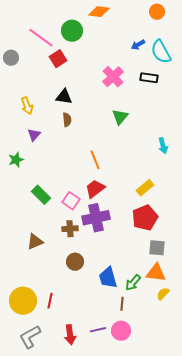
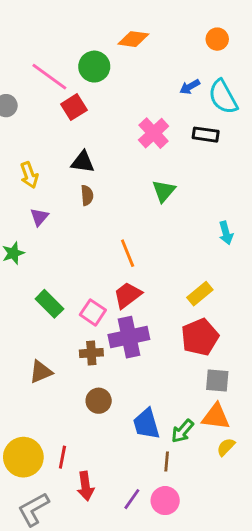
purple line: (98, 330) -> (132, 499), turned -42
red arrow: (70, 335) -> (86, 486), moved

